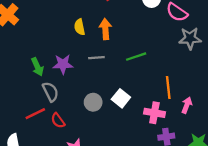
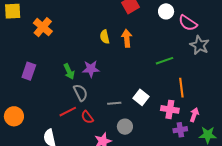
gray star: (190, 38) -> (199, 45), turned 30
green line: (136, 57) -> (164, 61), moved
gray line: (96, 58) -> (114, 103), moved
gray circle: (93, 102) -> (125, 127), moved
pink arrow: (187, 105) -> (194, 115), moved

